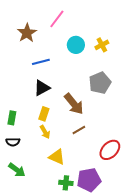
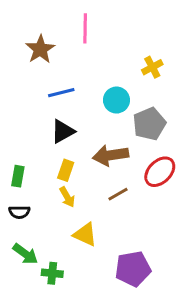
pink line: (57, 19) -> (85, 28), turned -36
cyan circle: (76, 45) -> (116, 100), moved
brown arrow: (74, 104) -> (110, 155), turned 120
red ellipse: (110, 150) -> (160, 172), moved
green cross: (66, 183) -> (52, 273), moved

